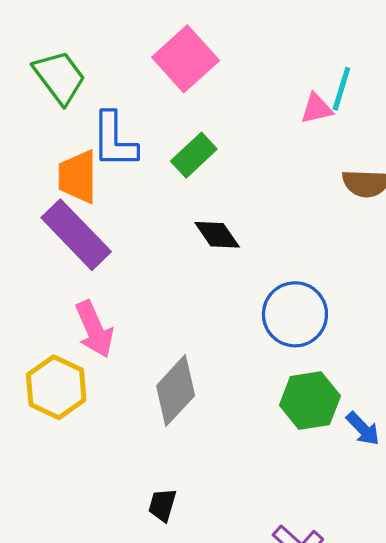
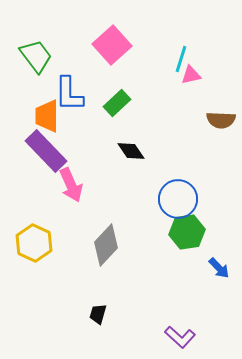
cyan line: (341, 89) -> (181, 59), moved
pink arrow: (94, 329) -> (71, 185), moved
green hexagon: (310, 401) -> (187, 232), moved

